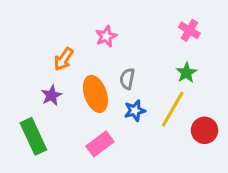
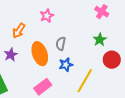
yellow line: (173, 109) -> (85, 81), moved
red circle: (205, 130) -> (112, 60), moved

